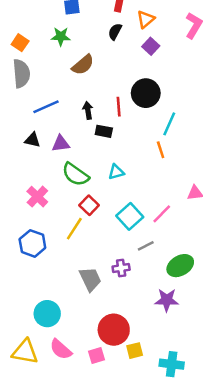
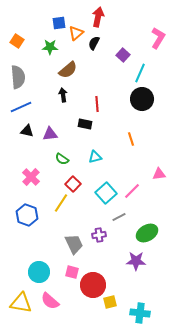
orange triangle: (146, 19) -> (76, 33), moved
orange square: (20, 43) -> (17, 41), moved
black circle: (146, 93) -> (142, 99), moved
blue line: (46, 107) -> (21, 107), moved
black arrow: (88, 110) -> (63, 95), moved
cyan line: (169, 124) -> (140, 73), moved
green semicircle: (76, 174) -> (62, 159), size x0.6
pink square: (96, 355) -> (72, 272), moved, turned 32

